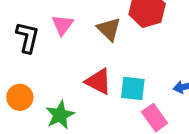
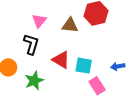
brown triangle: (109, 29) -> (70, 25), turned -42
black L-shape: (28, 37) -> (31, 44), moved

